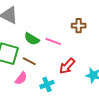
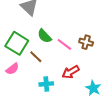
brown cross: (79, 26) -> (86, 42), moved
pink semicircle: (21, 78) -> (12, 69), moved

